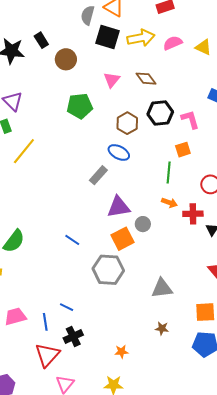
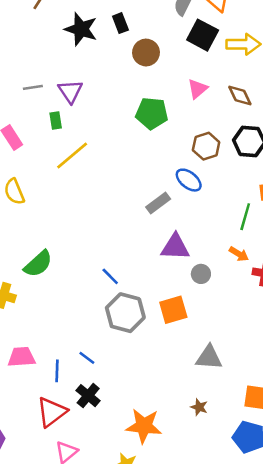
orange square: (122, 239) -> (173, 310), moved
gray hexagon: (108, 270) -> (125, 313), moved
black cross: (73, 337) -> (88, 396), turned -36
orange star: (121, 352) -> (144, 426), size x2.0

